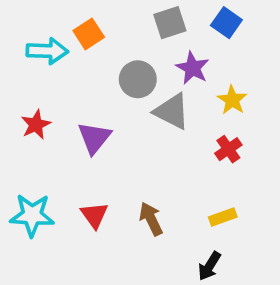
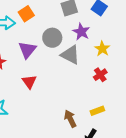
purple triangle: (94, 138) -> (27, 50), moved
red triangle: (94, 215) -> (29, 82), moved
brown arrow: (151, 219) -> (70, 119), moved

